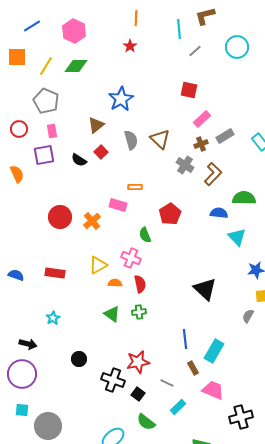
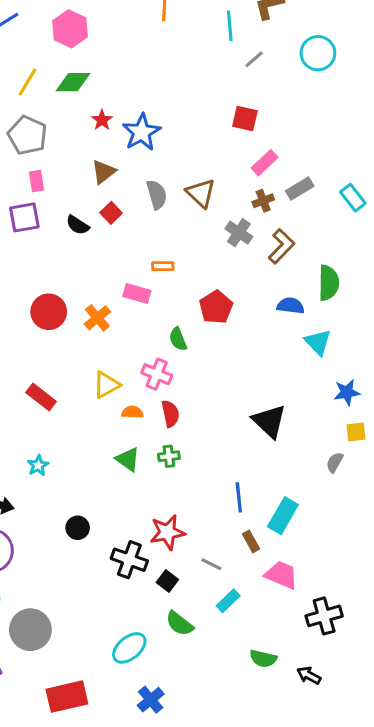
red star: (130, 46) -> (102, 120), moved
green semicircle: (244, 198) -> (329, 283), turned 90
red rectangle: (55, 273) -> (41, 397), turned 30

